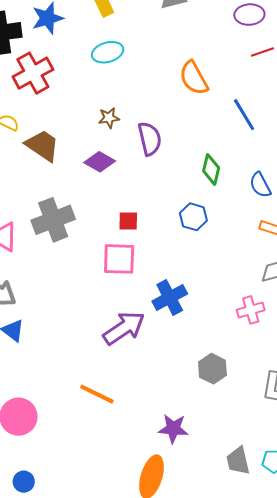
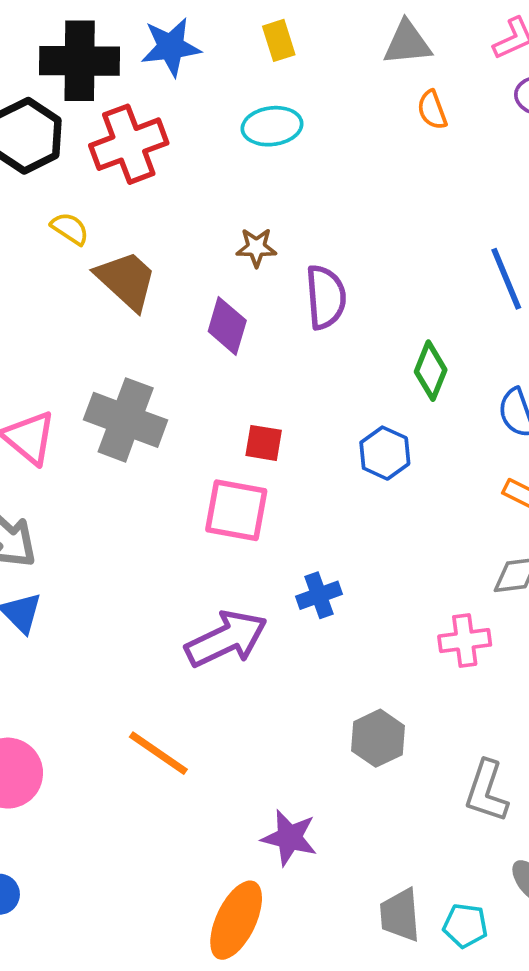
orange semicircle: (194, 78) -> (432, 110), moved, size x0.6
purple diamond: (100, 162) -> (227, 326), turned 68
gray cross: (53, 220) -> (126, 420), turned 33
blue cross: (170, 298) -> (319, 595), size x0.7

